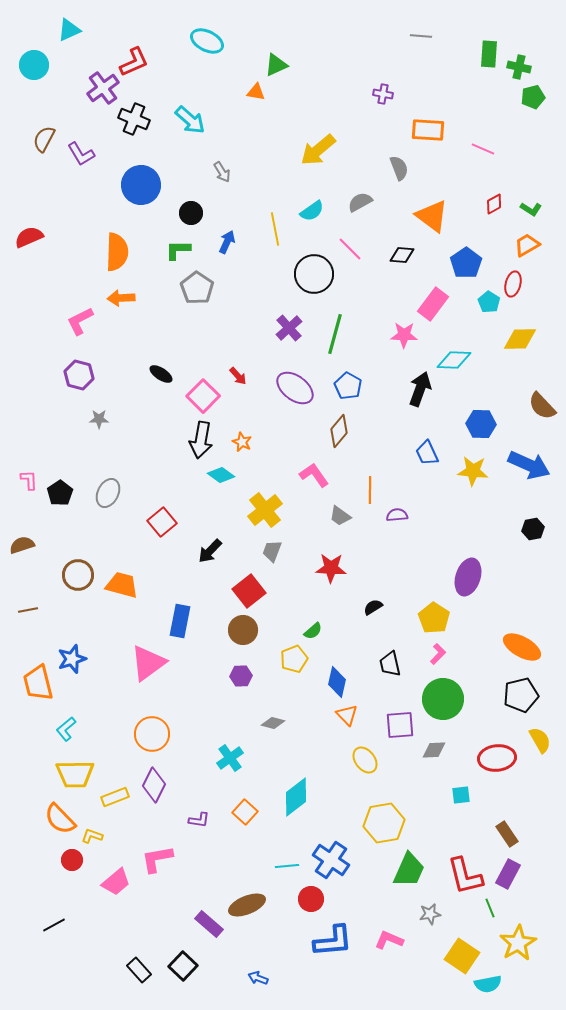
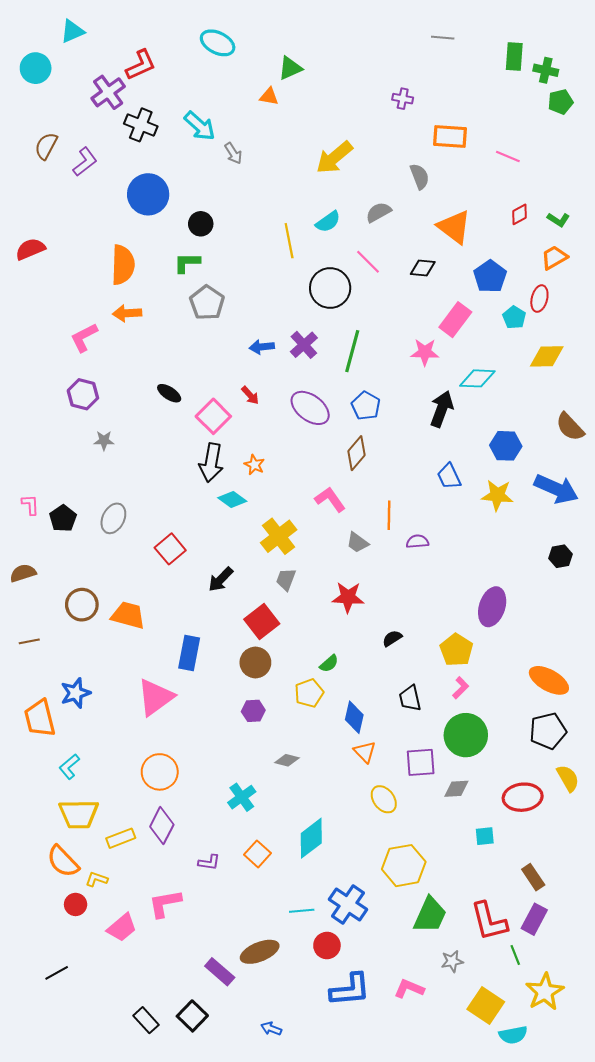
purple L-shape: (81, 154) -> (85, 162), turned -96
gray arrow: (222, 172) -> (233, 153), moved
blue arrow: (227, 242) -> (262, 347), moved, turned -120

